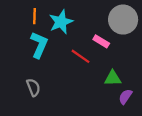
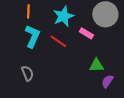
cyan star: (61, 22) -> (63, 16), moved
red line: (81, 56) -> (58, 41), moved

